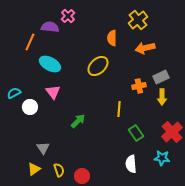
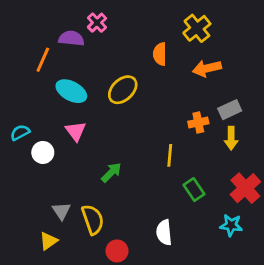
yellow ellipse: (98, 66) -> (123, 90), moved
white semicircle: (131, 164) -> (164, 232), moved
yellow semicircle: (59, 170) -> (93, 220), moved, size x1.5

